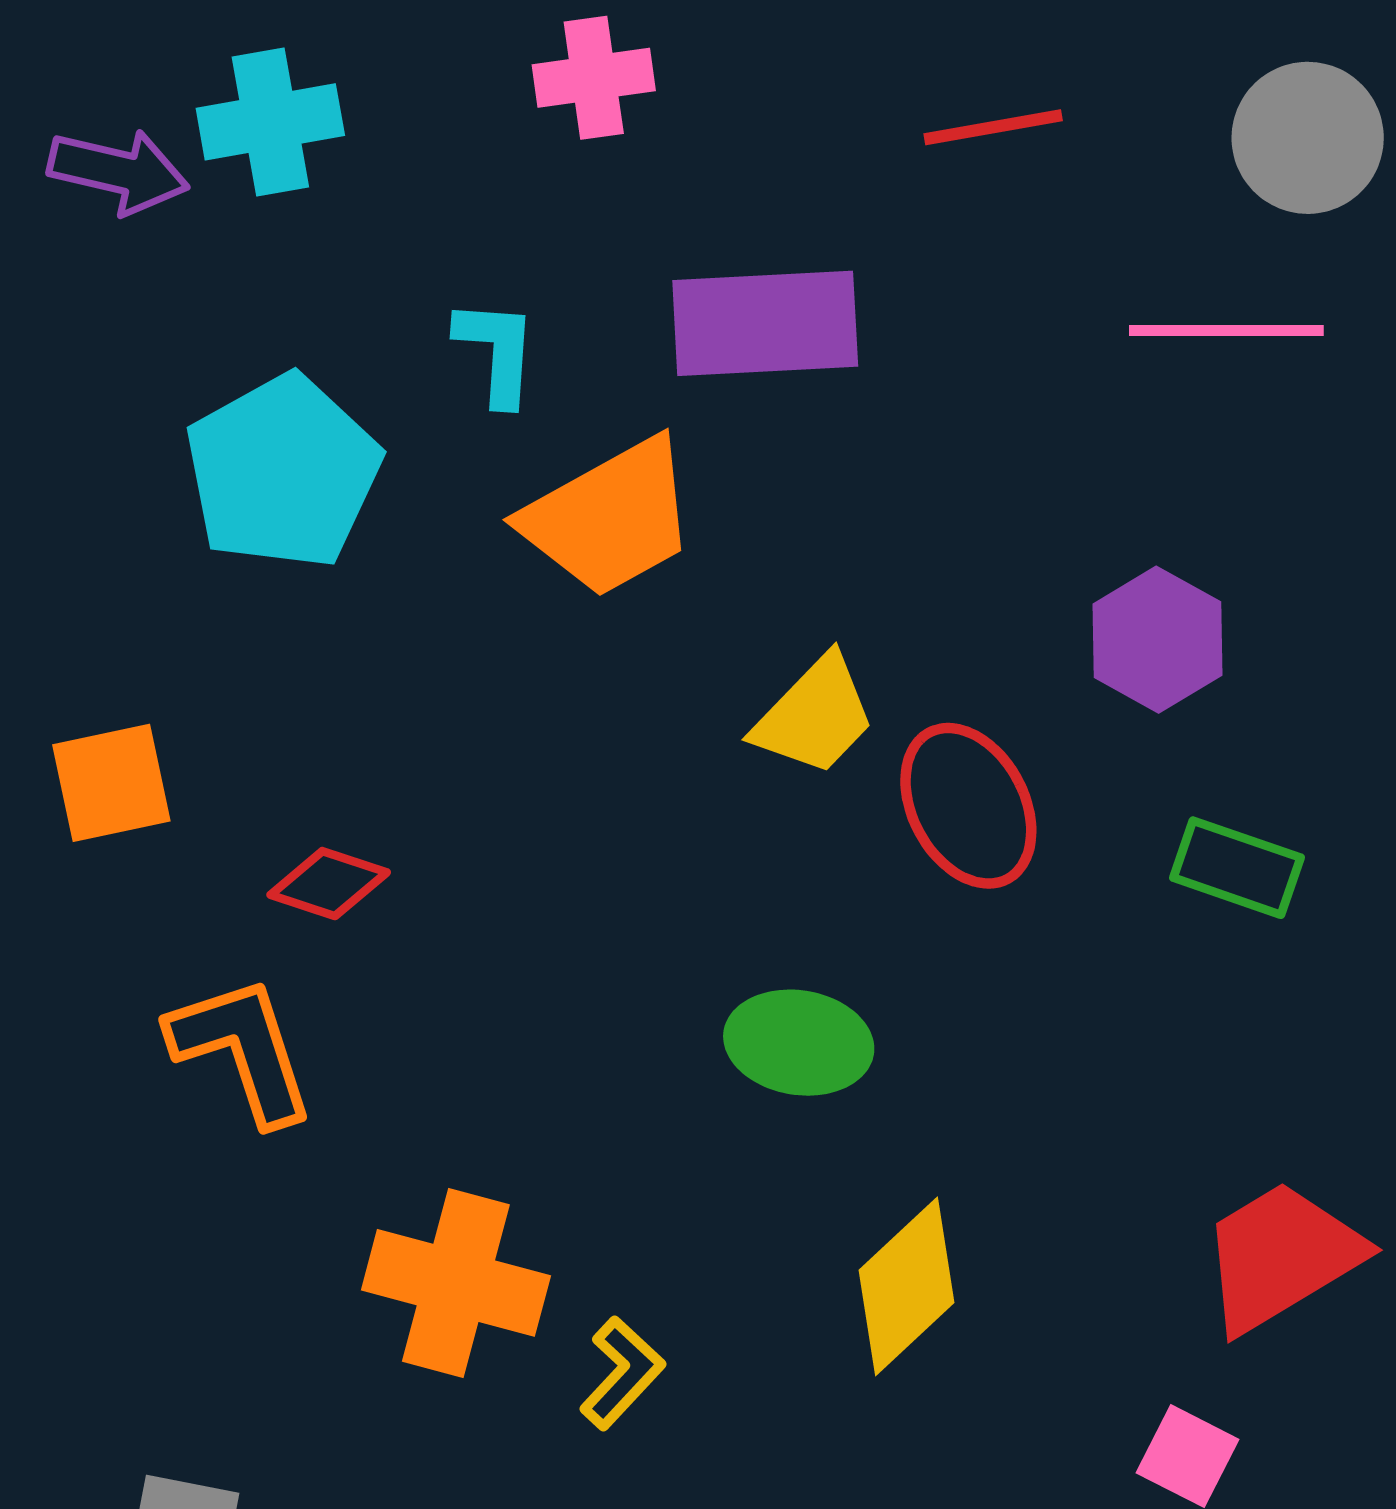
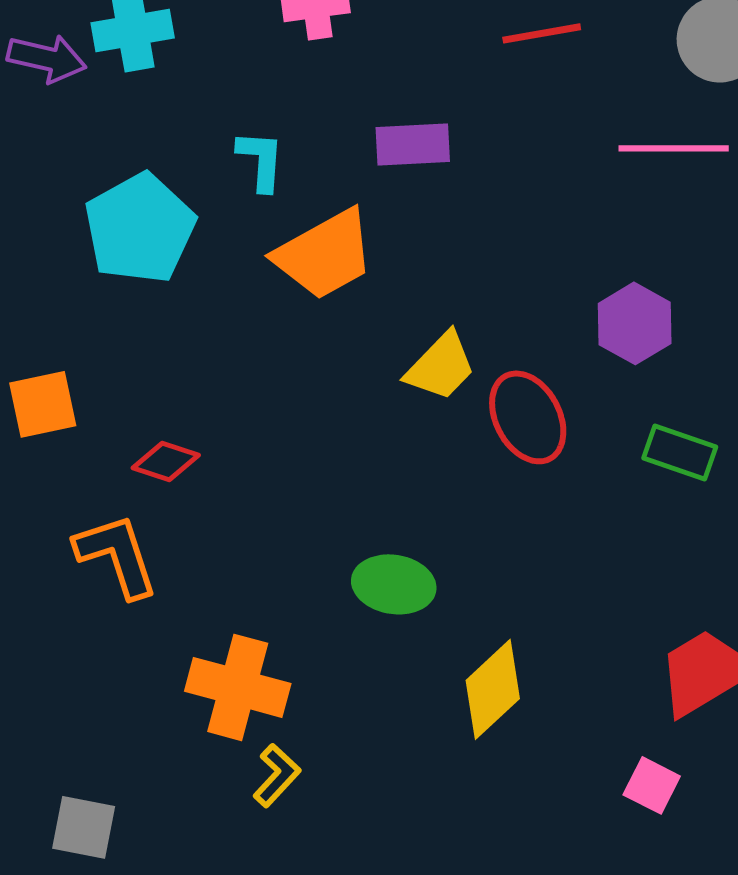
purple rectangle: (765, 323) -> (413, 144), size x0.7
green ellipse: (799, 1043) -> (394, 584), moved
yellow L-shape: (622, 1373) -> (277, 775), moved

